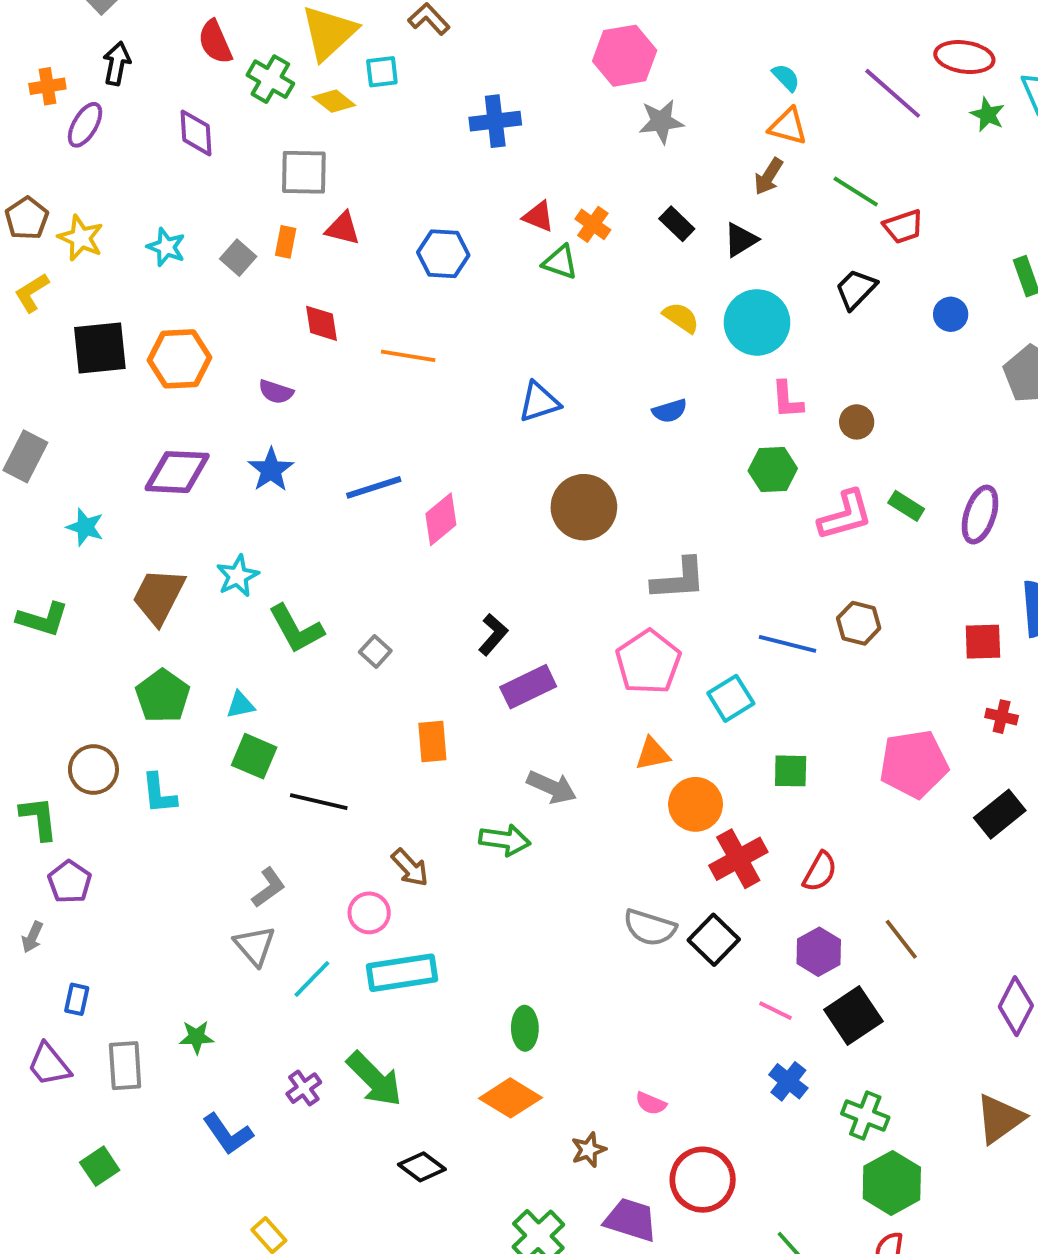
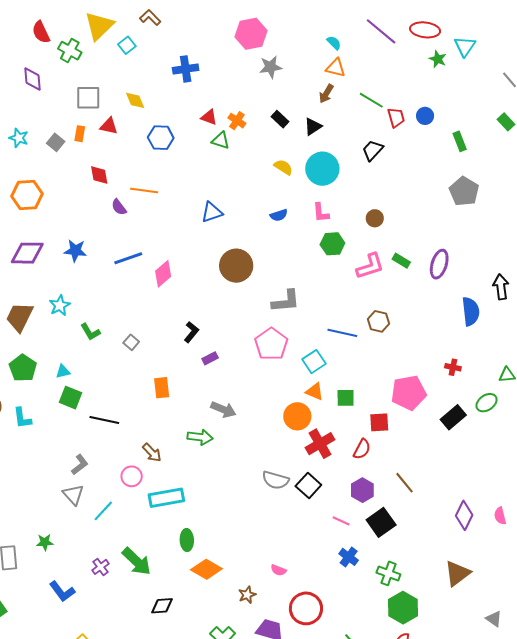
cyan square: (382, 72) -> (127, 45), turned -30
purple line: (893, 93) -> (381, 31), moved
yellow diamond: (334, 101) -> (135, 100), moved, turned 30
red trapezoid: (903, 227) -> (396, 118), turned -85
blue circle: (951, 314) -> (425, 116), moved
purple semicircle: (276, 392) -> (119, 207), moved, turned 36
pink L-shape: (787, 400) -> (321, 213), moved
blue star: (271, 470) -> (75, 251), turned -30
green L-shape: (296, 629) -> (90, 332), size x0.7
red square: (983, 642) -> (379, 422), moved
purple rectangle: (528, 687) -> (210, 358), size x0.6
orange triangle: (653, 754) -> (315, 392), moved, turned 36
cyan rectangle: (402, 973) -> (166, 498), moved
green ellipse: (525, 1028) -> (187, 540), moved
black diamond: (422, 1167) -> (162, 606), turned -40

